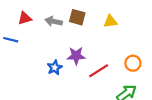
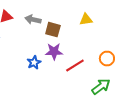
brown square: (77, 17) -> (53, 30), moved

